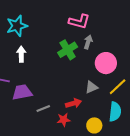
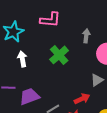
pink L-shape: (79, 21) -> (50, 20), moved
green cross: (68, 50) -> (59, 55), moved

